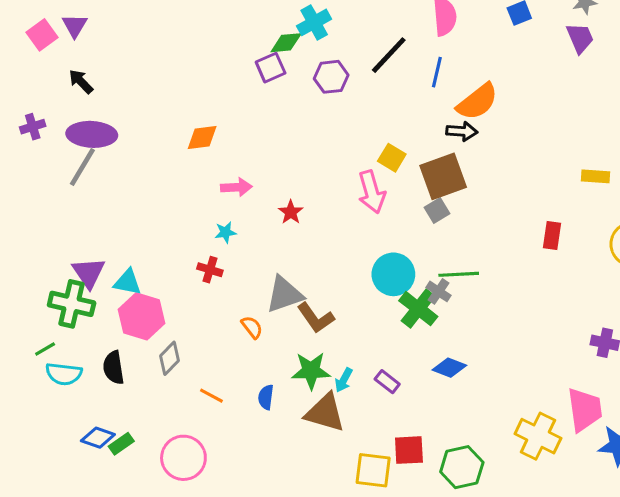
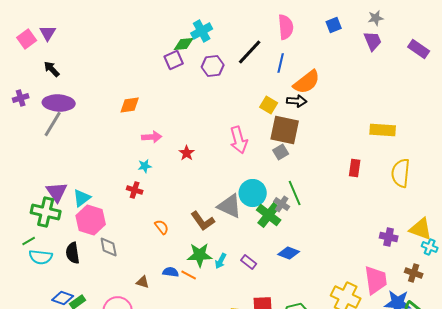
yellow square: (392, 158) -> (269, 105), moved
brown square: (443, 176) -> (285, 130), turned 32
yellow rectangle: (596, 176) -> (383, 130), size x1.4
green line: (459, 274) -> (295, 193), turned 70
cyan triangle: (128, 282) -> (82, 198), turned -48
gray triangle: (285, 295) -> (230, 206), moved, turned 44
gray diamond: (169, 358) -> (109, 247), turned -55
orange line: (211, 396) -> (189, 275), moved
blue semicircle: (266, 397) -> (171, 272), turned 91
brown triangle: (325, 413) -> (143, 282), moved, size x0.5

